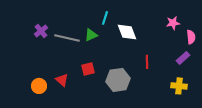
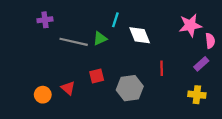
pink star: (173, 23) -> (190, 25), size x1.5
purple cross: (41, 31) -> (45, 20), moved, turned 32

